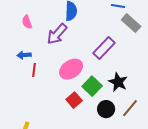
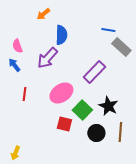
blue arrow: (24, 55) -> (14, 65), moved, turned 56
red square: (74, 100) -> (64, 124), turned -35
brown line: (130, 108) -> (120, 132), turned -36

